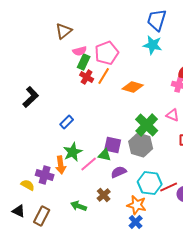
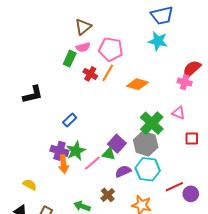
blue trapezoid: (157, 20) -> (162, 15), turned -120
brown triangle: (64, 31) -> (83, 27), moved
pink pentagon: (107, 53) -> (111, 49), turned 30
green rectangle: (84, 62) -> (70, 59), moved
black L-shape: (31, 97) -> (33, 94), turned 30
purple square: (113, 145) -> (117, 144), turned 30
purple cross: (45, 175) -> (59, 151), moved
cyan hexagon: (150, 183) -> (148, 169), moved

